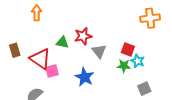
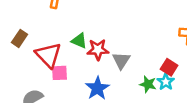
red star: (83, 36) -> (98, 50), moved
brown rectangle: (15, 50) -> (20, 38), turned 40
red square: (128, 50) -> (169, 67), moved

